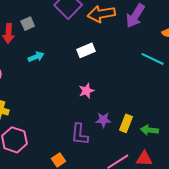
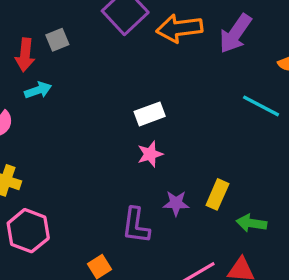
white rectangle: (86, 50) -> (150, 114), moved
cyan arrow: (36, 57) -> (38, 90), moved
yellow rectangle: (126, 123) -> (217, 194), moved

